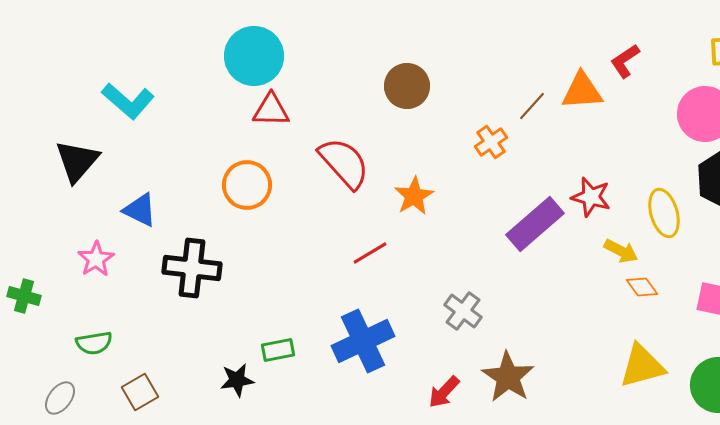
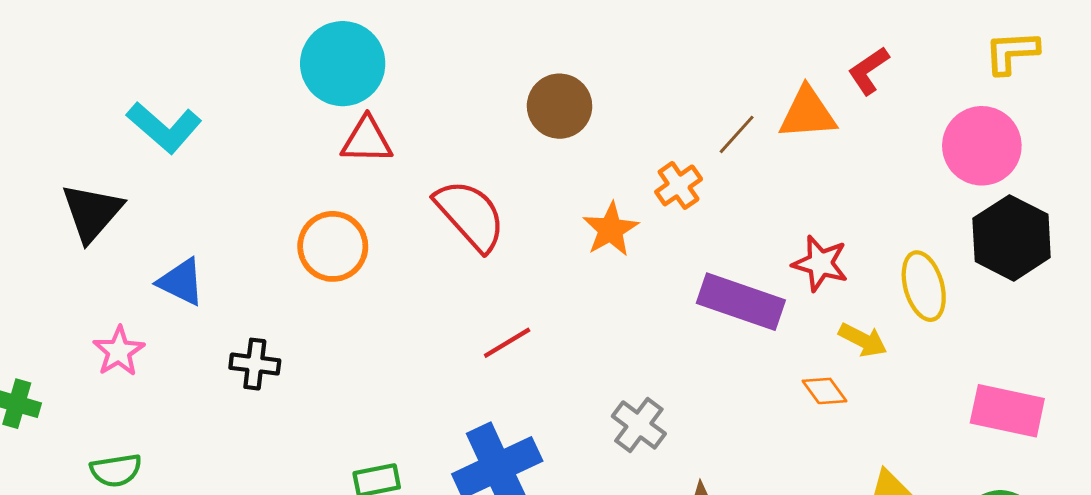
orange star: (414, 196) -> (611, 229), moved
purple rectangle: (535, 224) -> (741, 302), turned 60
black cross: (192, 268) -> (255, 364), size x0.6
orange diamond: (642, 287) -> (825, 391), moved

